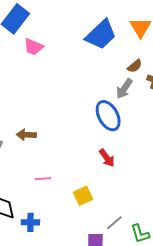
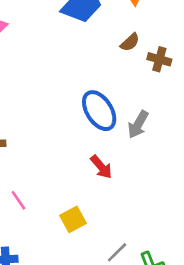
gray arrow: (124, 89) -> (138, 124), moved
pink line: (43, 179) -> (18, 200), turned 63

